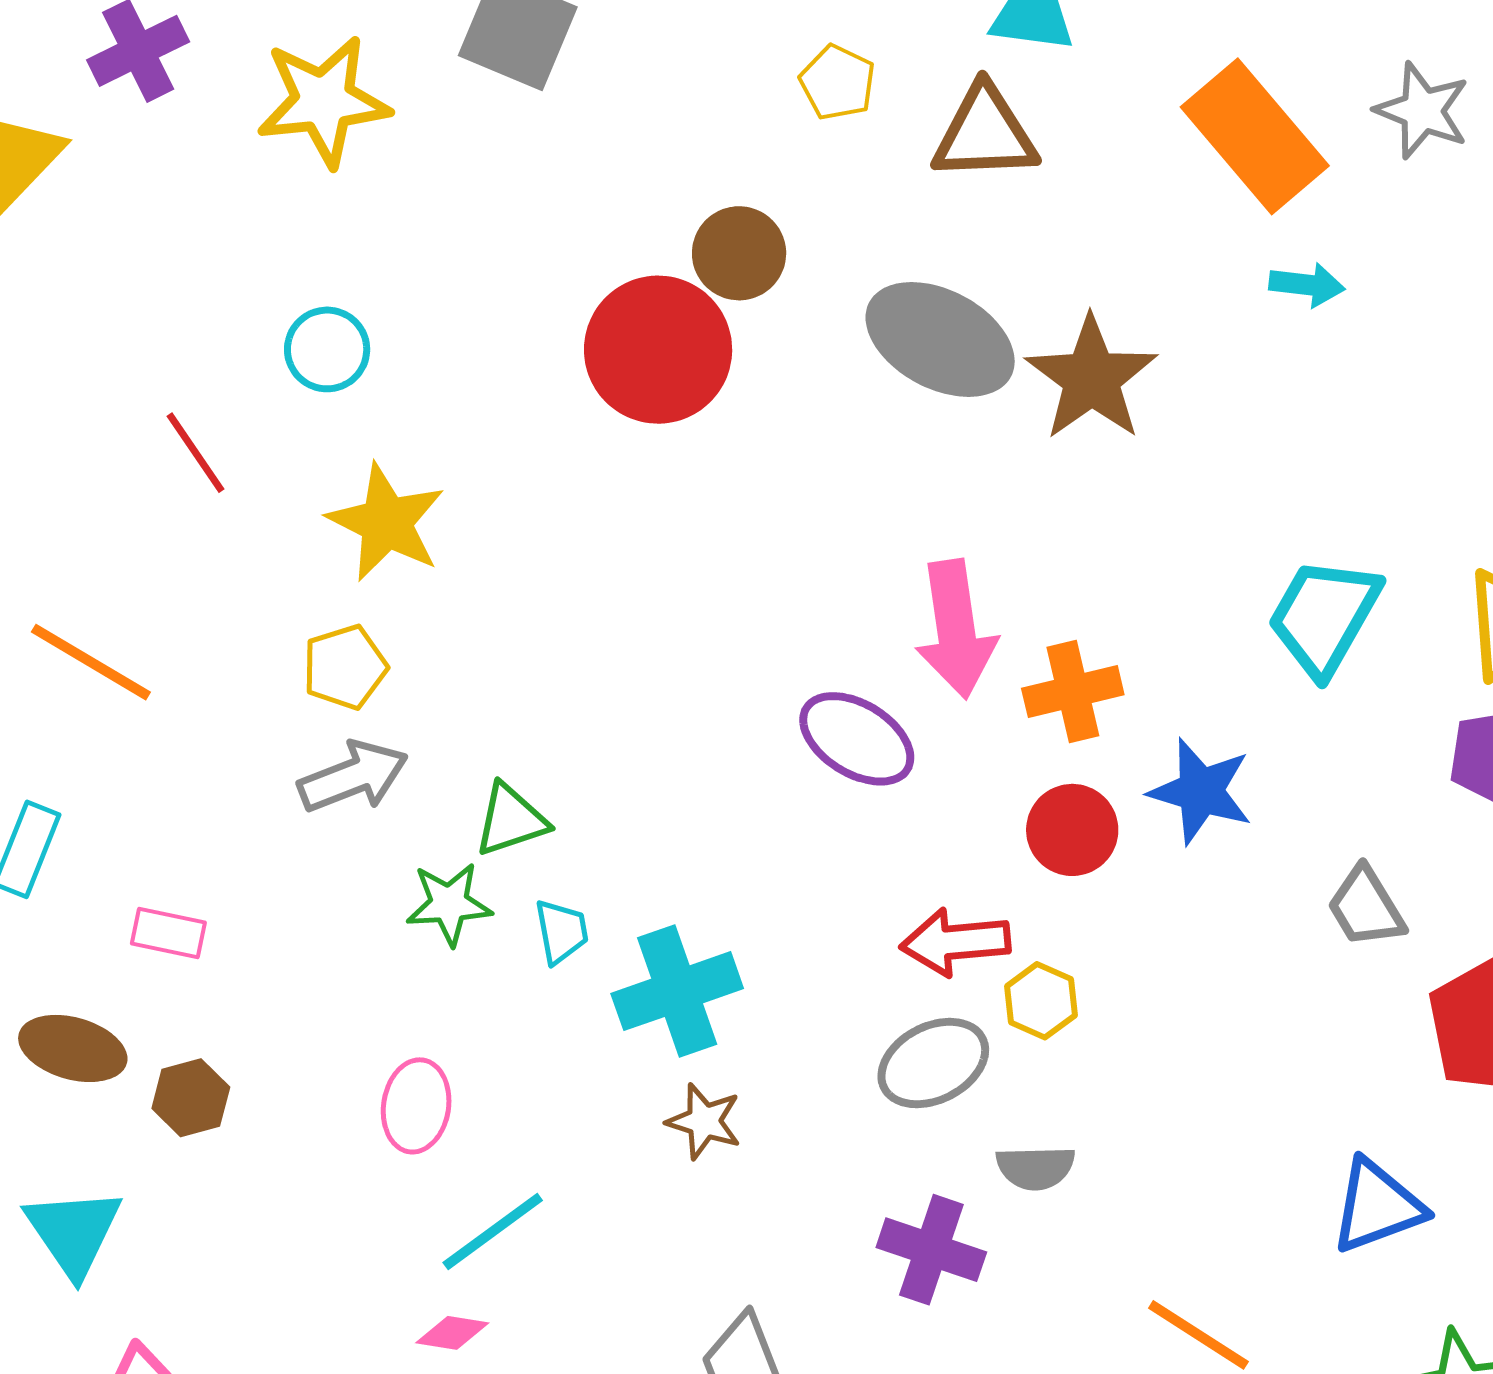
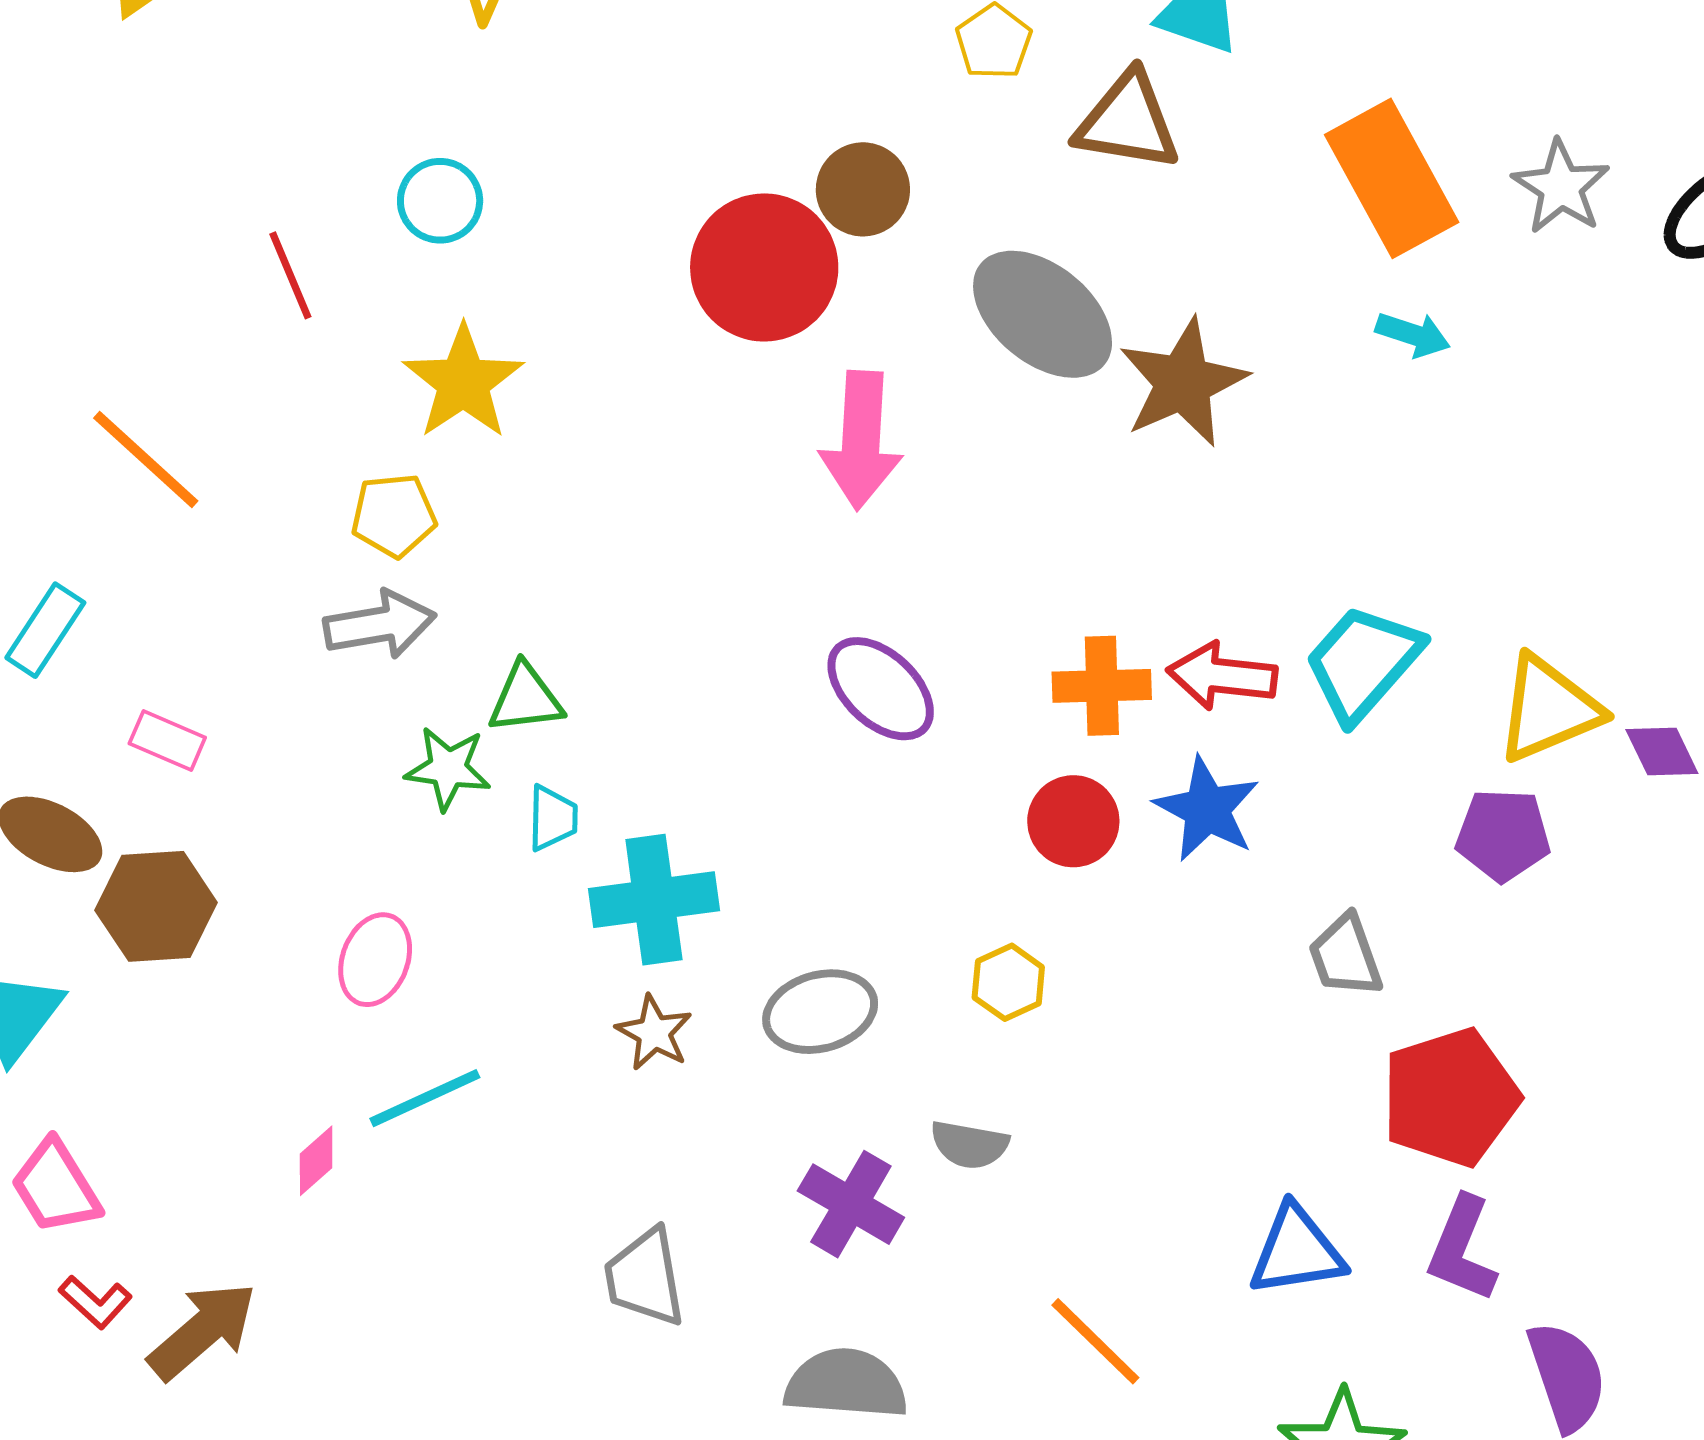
pink arrow: (956, 629) -> (861, 440), moved
red arrow: (955, 942) -> (1222, 676), moved
gray ellipse: (933, 1063) -> (820, 1012), moved
brown hexagon: (191, 1098) -> (156, 906), size x1.5
pink diamond: (452, 1333) -> (316, 1161), moved, turned -62

